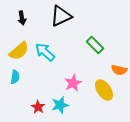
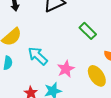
cyan arrow: (45, 52) -> (38, 56), moved

